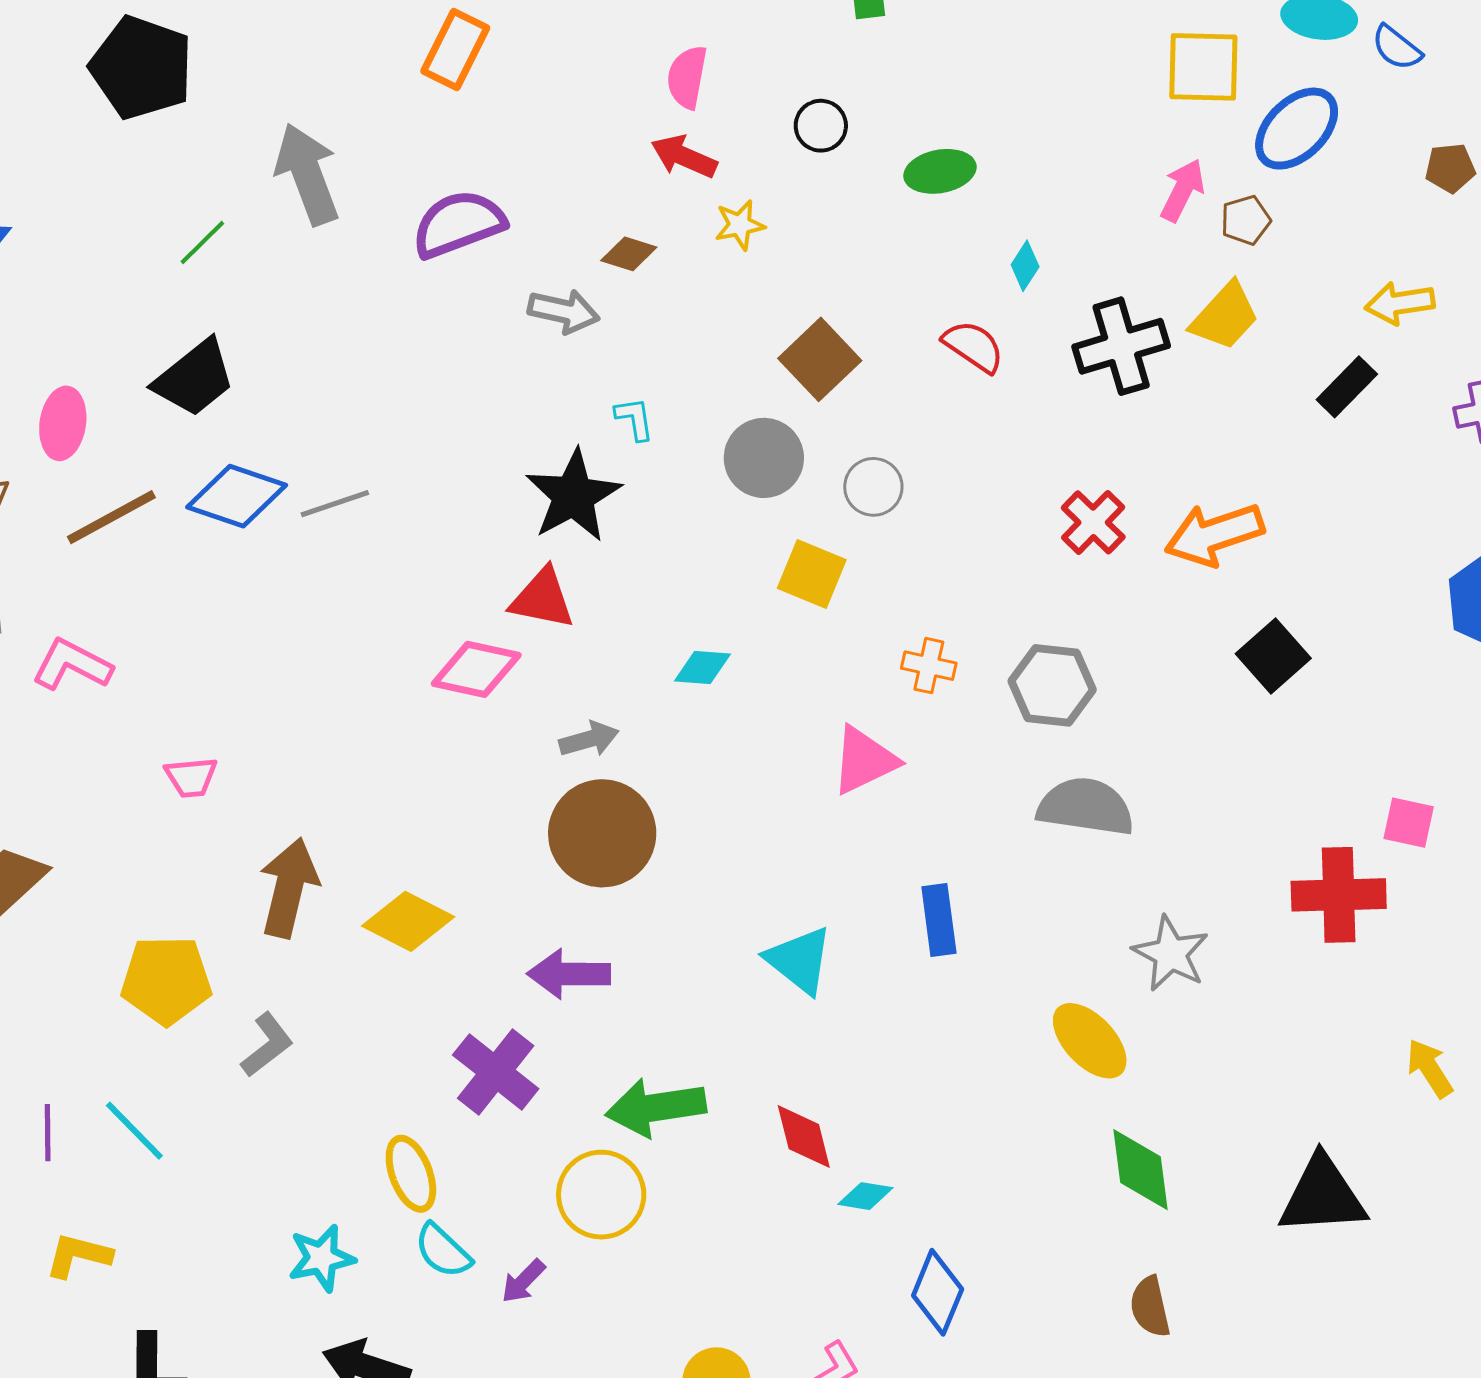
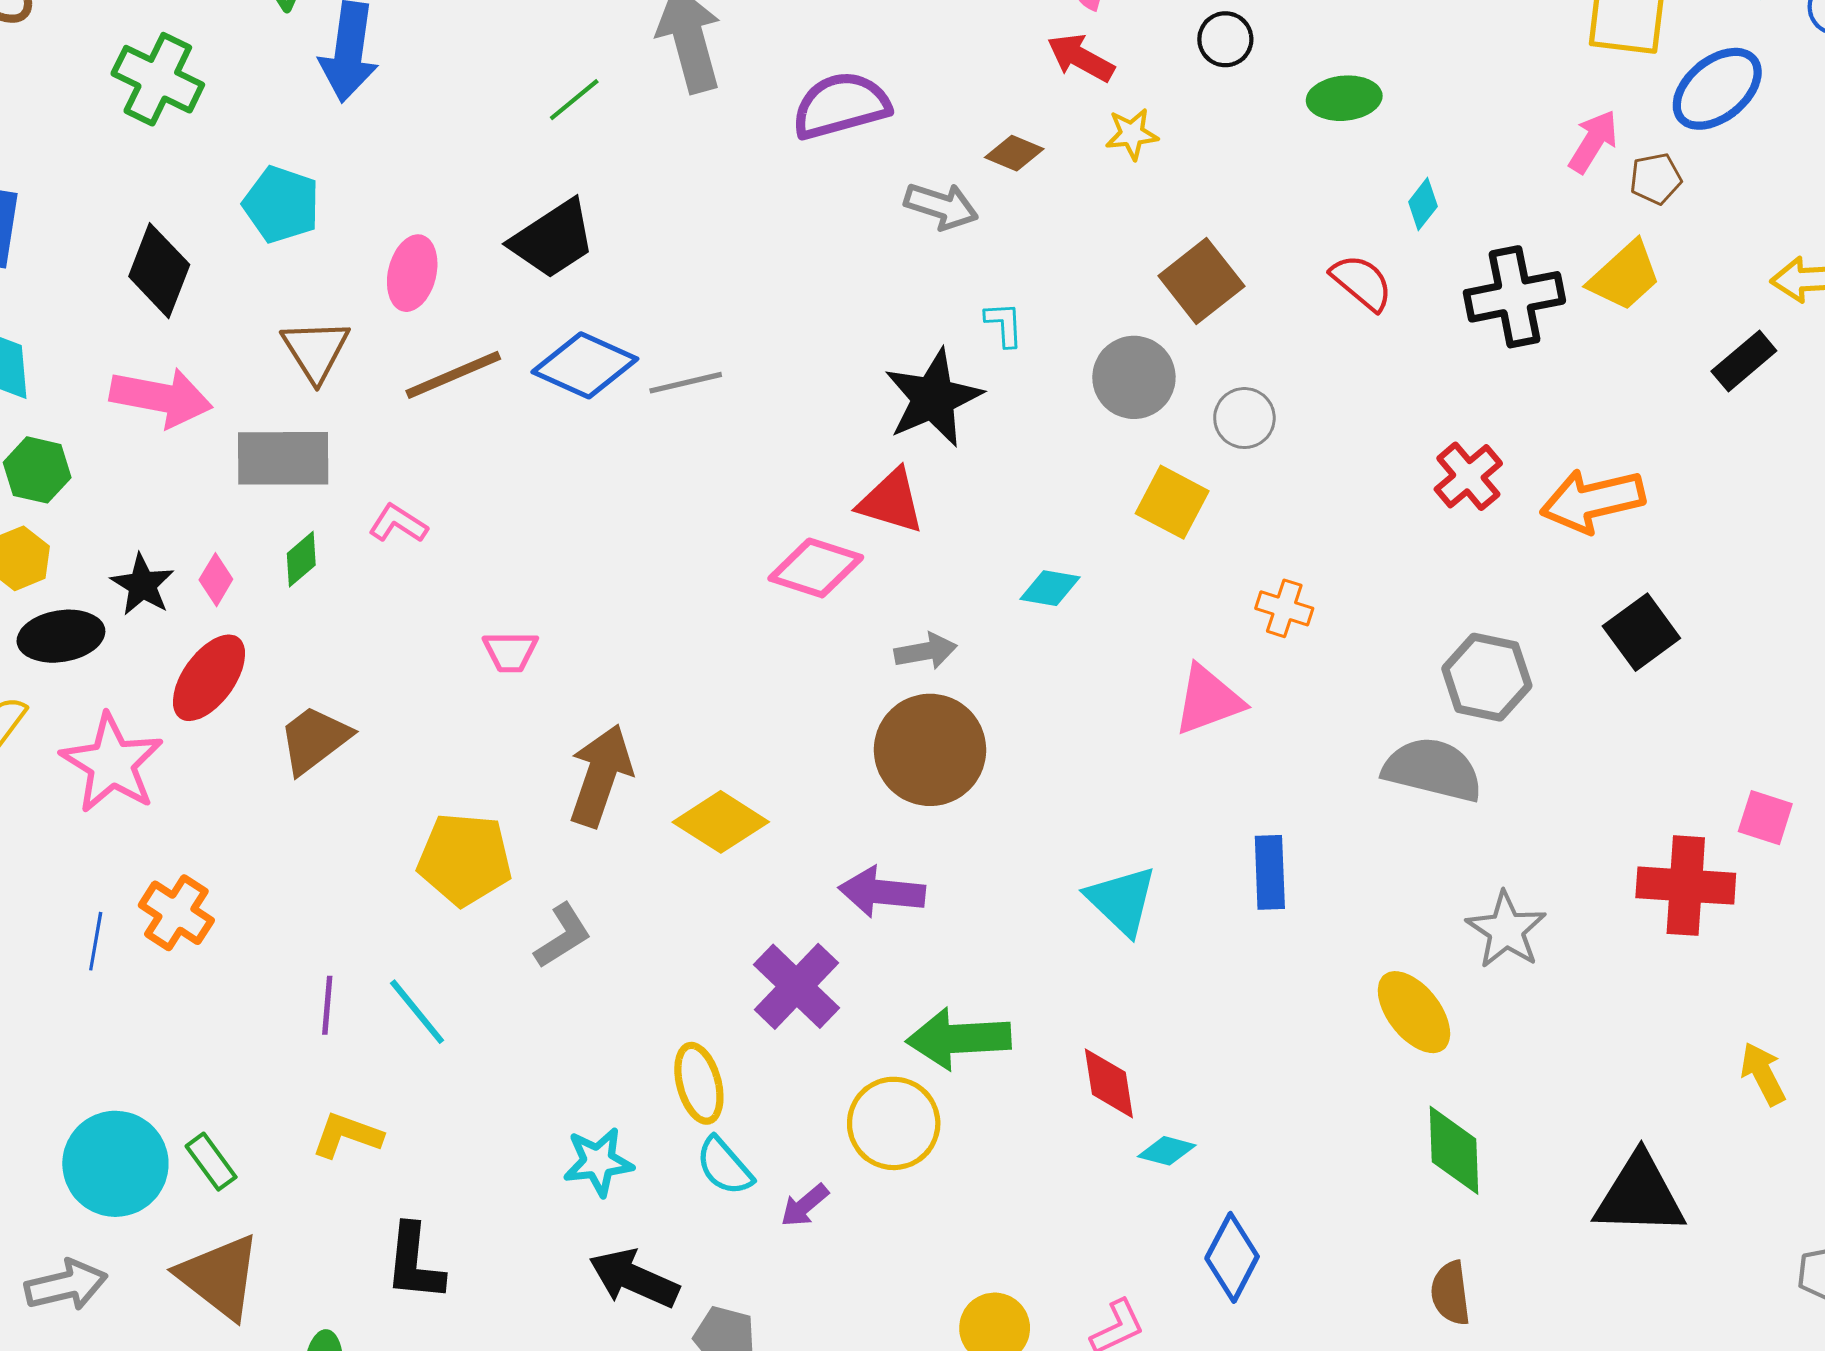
pink L-shape: (72, 665) -> (398, 524), size x0.7
gray hexagon: (1052, 685) -> (1487, 677), moved

